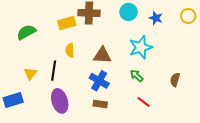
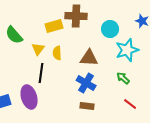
cyan circle: (128, 12) -> (110, 29), moved
green semicircle: (26, 32) -> (14, 35), turned -102
yellow triangle: (30, 74) -> (38, 49), moved
purple ellipse: (60, 101) -> (29, 97), moved

